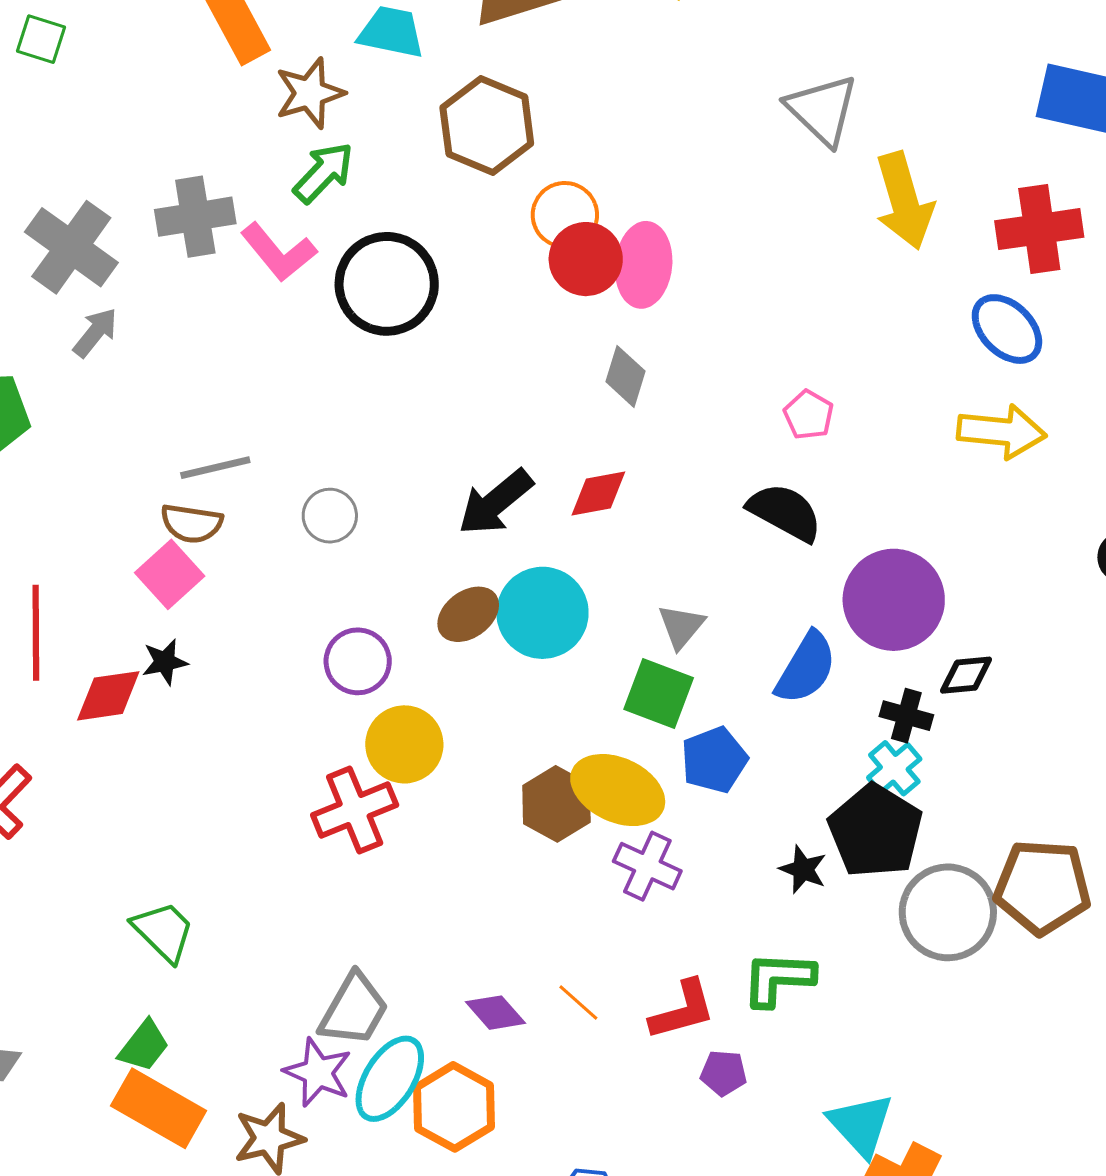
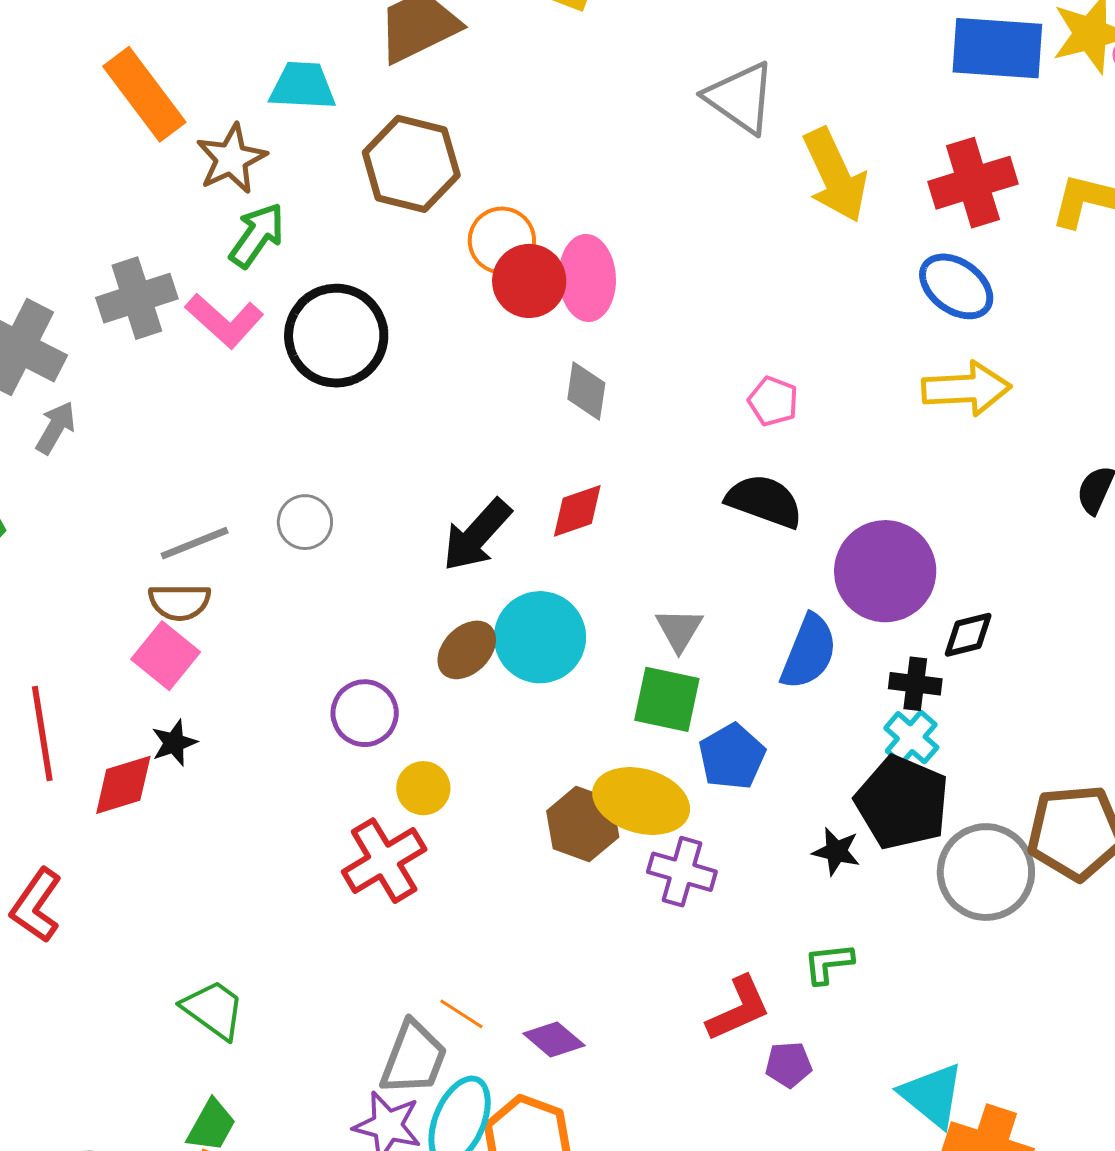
gray circle: (330, 516) -> (305, 522), moved
yellow circle: (404, 744) -> (423, 788), size x0.7
green L-shape: (778, 979) -> (828, 963), size x0.7
orange line: (578, 1002) -> (461, 1014), moved

